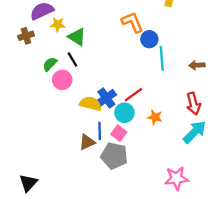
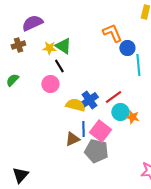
yellow star: (58, 24) -> (49, 48), moved
green semicircle: (50, 64) -> (12, 80), moved
cyan circle: (124, 113) -> (120, 112), moved
pink square: (119, 133) -> (100, 131), size x1.5

